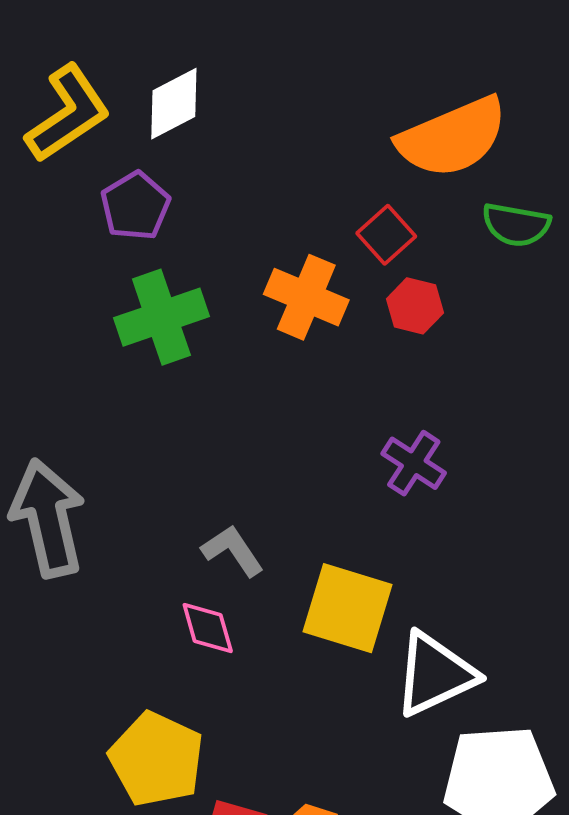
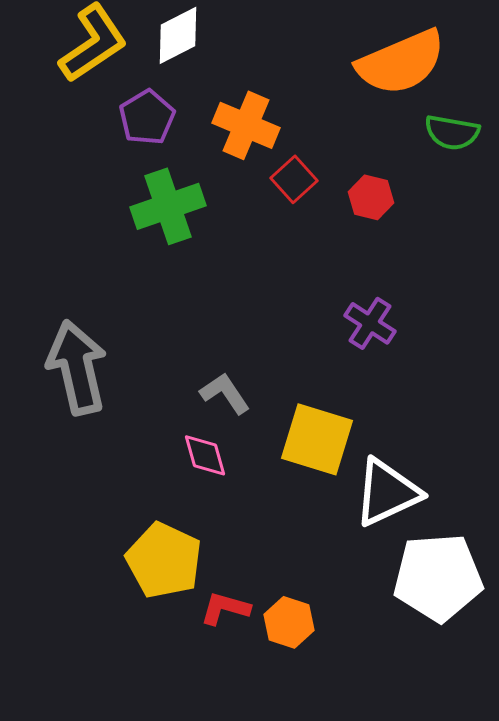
red square: (386, 235) -> (294, 179), moved
orange cross: (306, 297) -> (246, 125), moved

